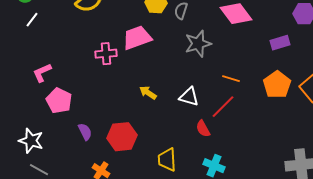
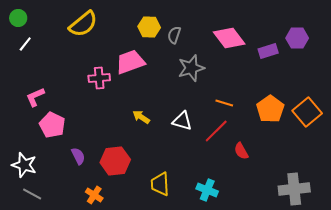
purple rectangle: (280, 43) -> (268, 51), moved
red semicircle: (203, 129) -> (241, 151), moved

